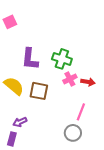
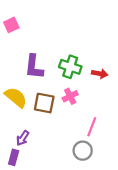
pink cross: (70, 79) -> (70, 96), moved
red arrow: (88, 82) -> (100, 74), moved
purple arrow: (20, 122) -> (23, 138), turned -32

